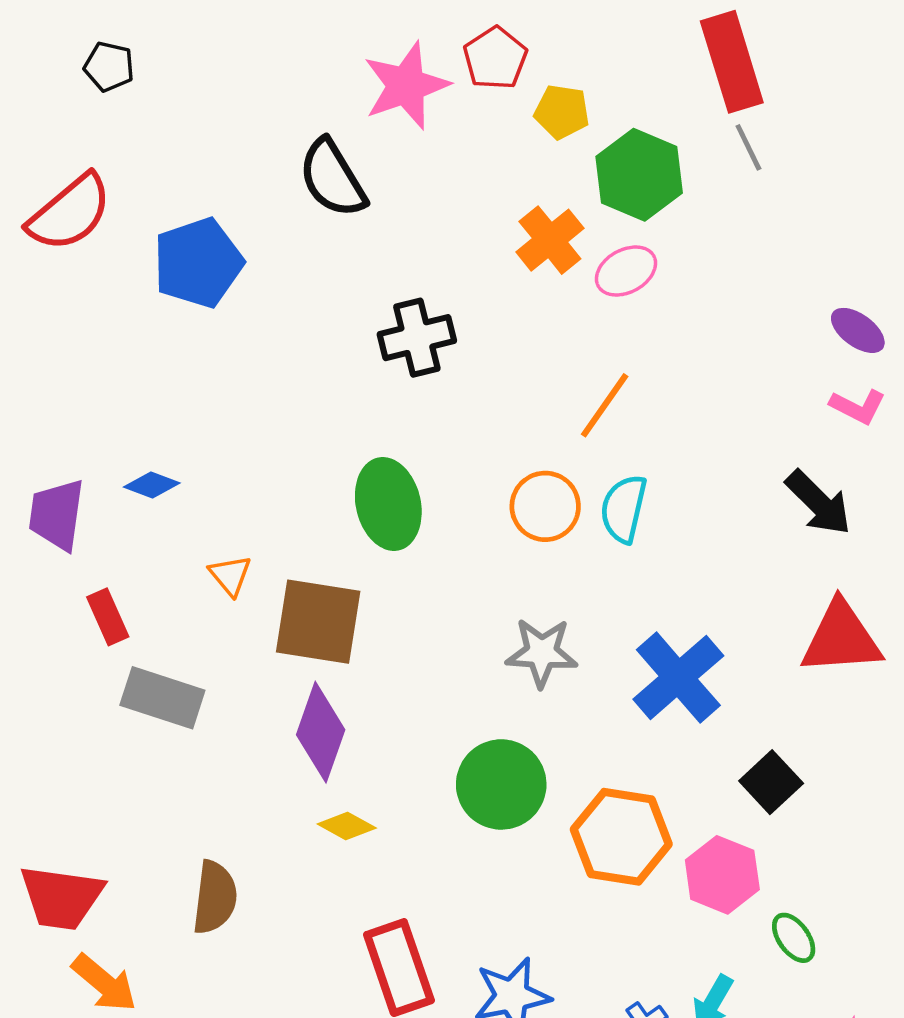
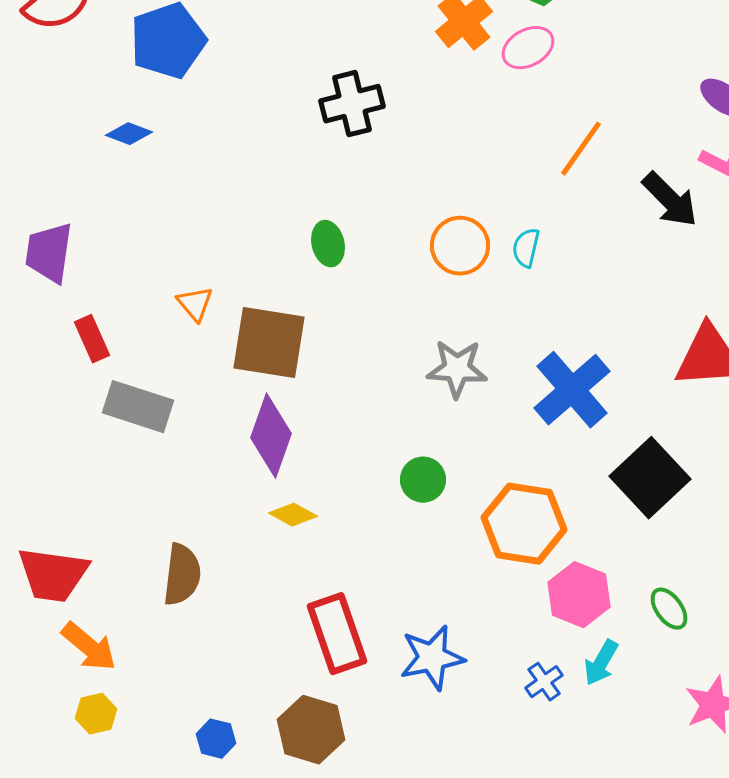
orange line: (605, 405) -> (581, 149), moved
blue diamond: (152, 485) -> (129, 134), moved
black arrow: (819, 503) -> (670, 200), moved
green ellipse: (388, 504) -> (328, 244), size x0.6
cyan semicircle: (624, 509) -> (526, 248), size x0.7
black square: (771, 782) -> (650, 478), size x1.5
green circle: (501, 784) -> (423, 480), size x0.6
pink hexagon: (722, 875) -> (579, 595), moved

